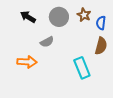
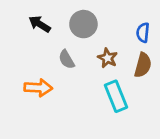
brown star: (84, 15) -> (108, 58), moved
gray semicircle: (47, 42) -> (66, 59), turned 88

